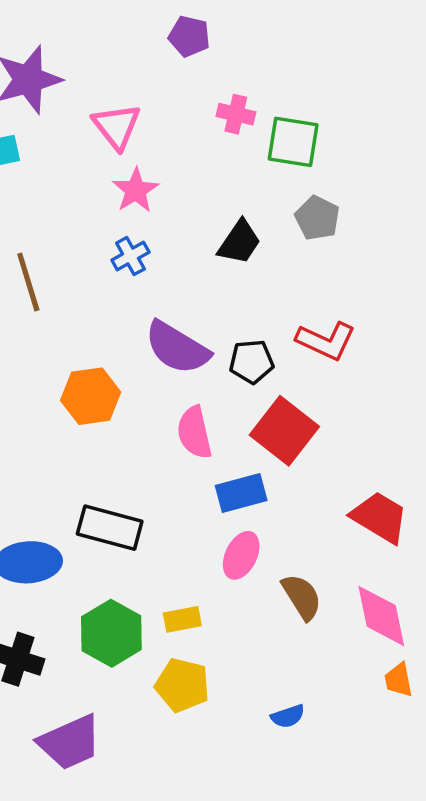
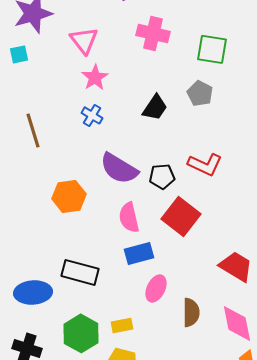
pink cross: (236, 114) -> (153, 33), size x1.5
green square: (293, 142) -> (212, 49), moved
blue cross: (130, 256) -> (92, 115), turned -30
blue rectangle: (241, 493) -> (139, 253), moved
brown semicircle: (302, 597) -> (191, 312), turned 32

